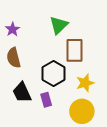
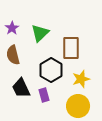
green triangle: (59, 25) -> (40, 33), moved

